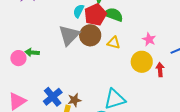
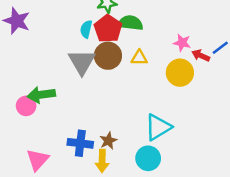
green arrow: (32, 52) -> (41, 95), size x1.5
red arrow: (160, 70) -> (201, 56), moved, turned -48
blue cross: (53, 97) -> (80, 143), turned -30

